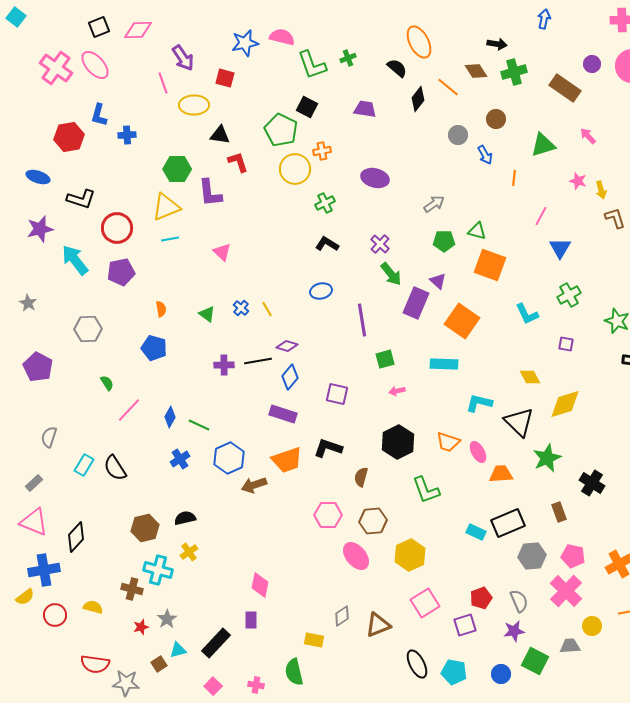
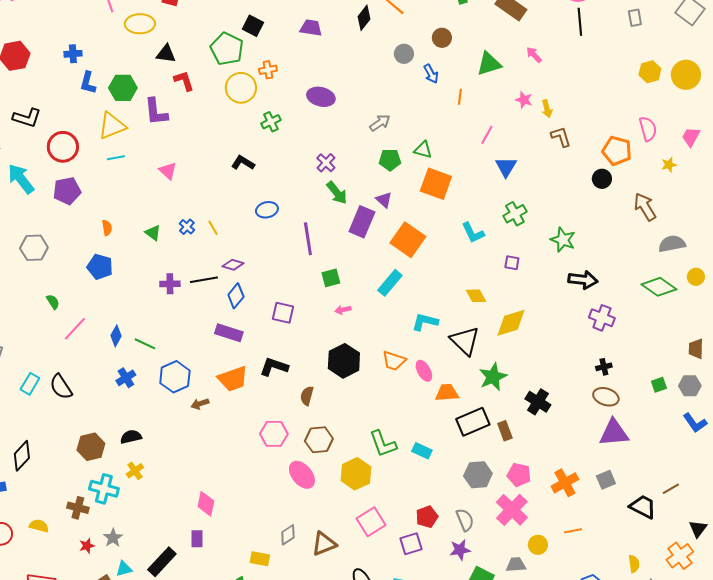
blue L-shape: (99, 115) -> (88, 83), moved
black L-shape: (327, 244) -> (243, 163), moved
cyan rectangle: (444, 364) -> (390, 283), turned -52
brown arrow: (254, 485) -> (200, 404), size x0.7
green L-shape: (426, 490) -> (383, 444), moved
black rectangle: (508, 523) -> (473, 422), moved

